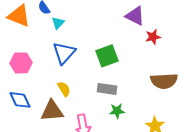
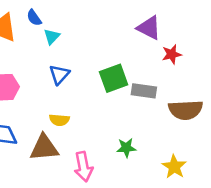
blue triangle: (64, 53) -> (59, 75), size x0.7
yellow semicircle: (64, 89) -> (59, 120), turned 126
gray rectangle: (107, 89) -> (144, 91), moved

